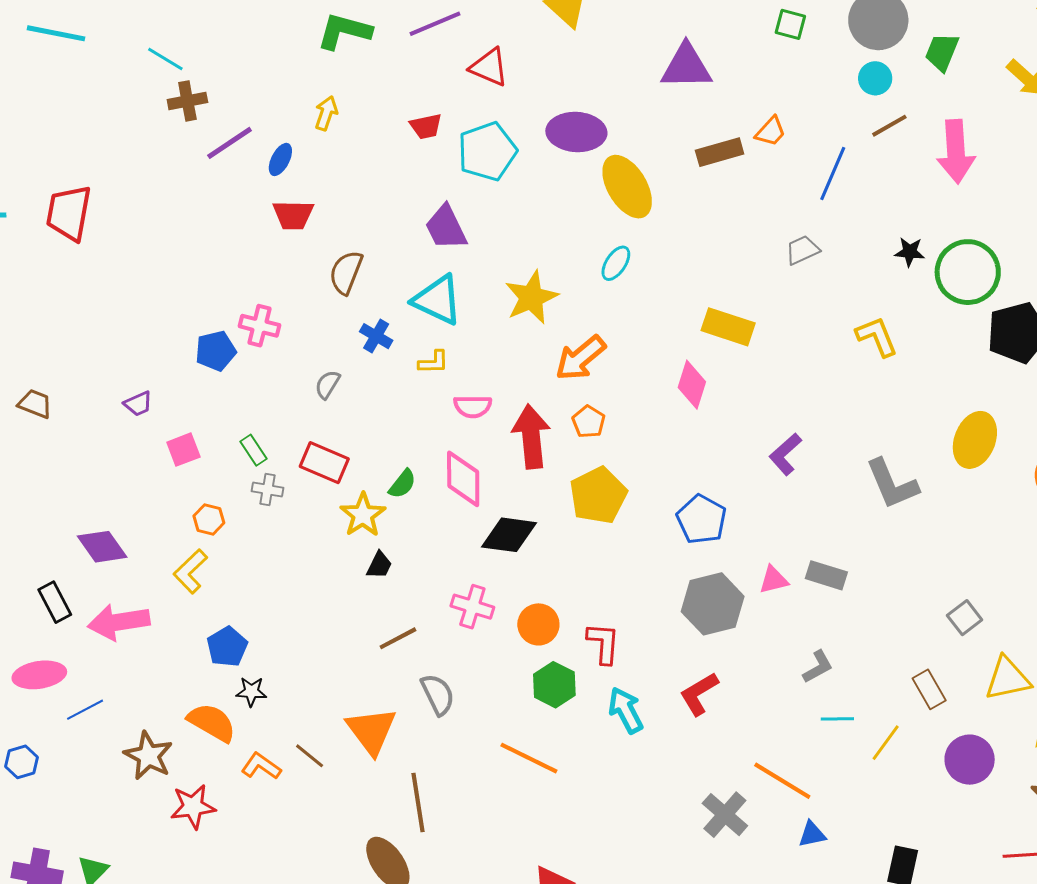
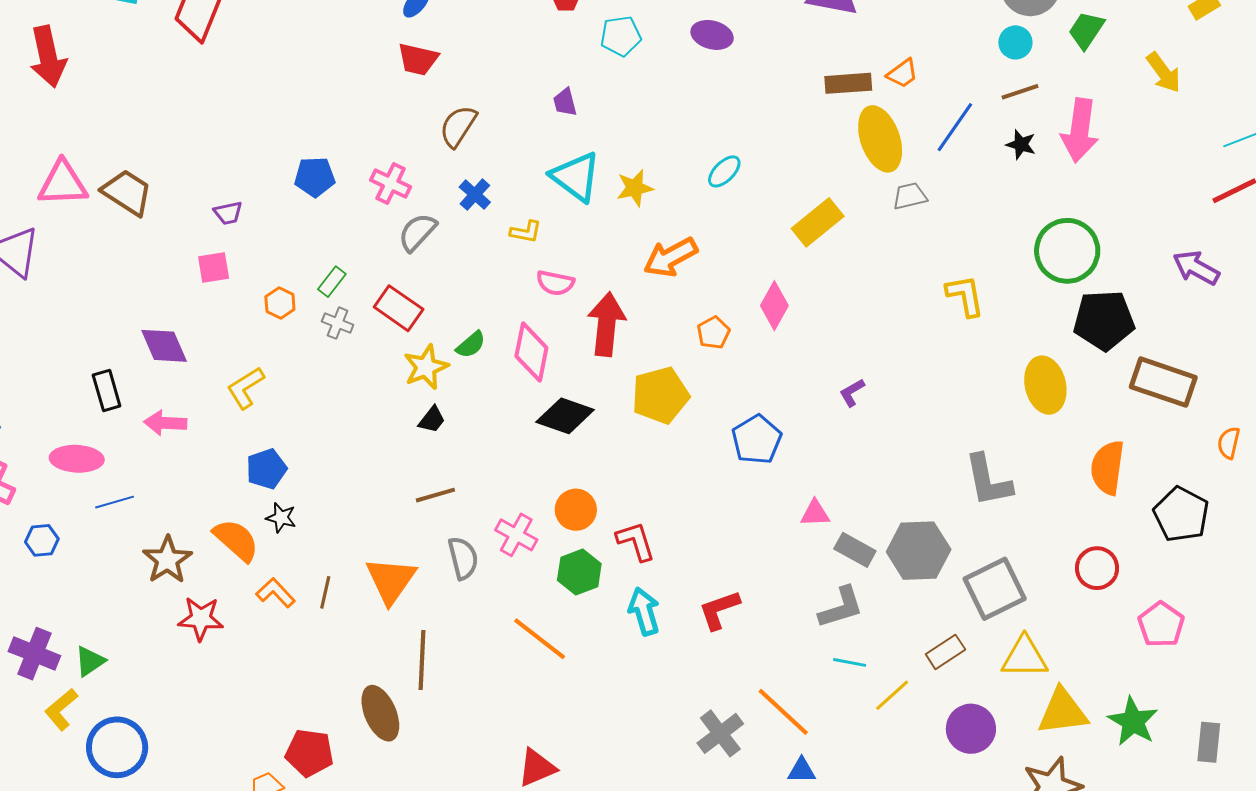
purple ellipse: (576, 132) -> (712, 35), size x0.7
cyan pentagon: (487, 151) -> (621, 36), size x0.7
yellow ellipse: (627, 187) -> (880, 139), moved
purple trapezoid: (446, 227) -> (565, 102), size x0.6
black star: (910, 252) -> (1021, 144), moved
yellow star: (531, 297) -> (635, 188), size x0.7
cyan triangle: (437, 300) -> (576, 177), moved
pink cross: (259, 326) -> (391, 184), moved
yellow rectangle: (728, 327) -> (818, 222), moved, turned -69
gray semicircle: (327, 384) -> (417, 232), size x1.4
brown trapezoid: (35, 404) -> (127, 192), size x1.5
orange pentagon: (589, 422) -> (714, 333), moved
yellow ellipse: (975, 440) -> (1045, 385), moved, turned -46
pink square: (183, 450) -> (214, 267), moved
green rectangle: (254, 450) -> (332, 282), turned 60
purple L-shape: (785, 454) -> (852, 393), size x0.7
gray L-shape: (892, 484) -> (988, 480), moved
orange hexagon: (209, 519) -> (280, 303), moved
gray rectangle: (826, 575) -> (855, 550), moved
gray hexagon: (713, 604) -> (919, 551), moved
pink cross: (472, 607) -> (516, 535), moved
gray square: (965, 618) -> (995, 589), size x1.8
pink arrow: (119, 622) -> (165, 423), size x0.7
red L-shape: (603, 643) -> (636, 541), turned -33
gray L-shape: (818, 667) -> (841, 607), size x1.4
brown rectangle: (929, 689) -> (945, 652), turned 75
brown line: (310, 756) -> (325, 592), turned 52

